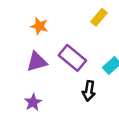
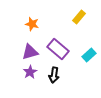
black arrow: (89, 91) -> (54, 75), moved
purple star: (33, 102) -> (30, 72), moved

